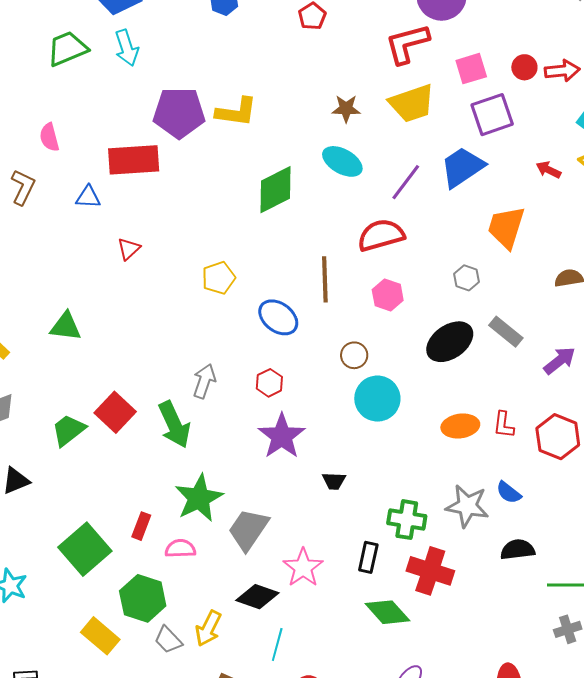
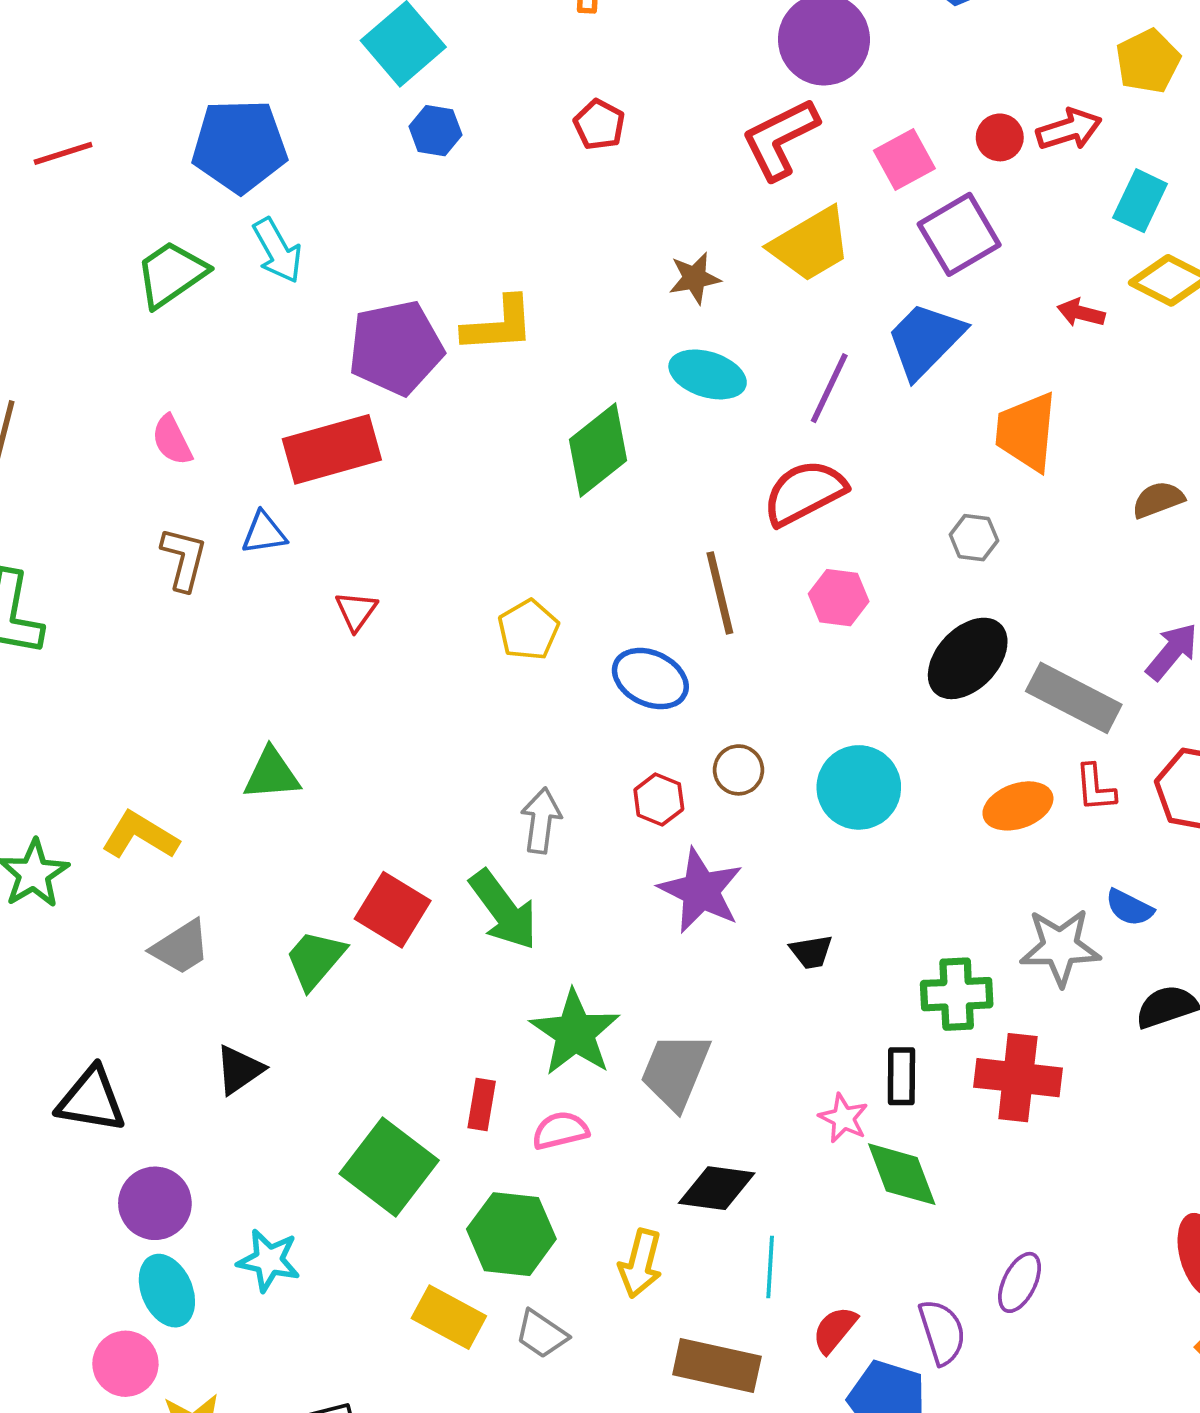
brown L-shape: (23, 187) -> (184, 559), moved
gray rectangle: (506, 332) -> (1074, 698), moved, size x1.4
brown circle: (354, 355) -> (739, 770), moved
pink star: (303, 568) -> (843, 1118), moved, size x0.7
green diamond: (387, 612) -> (902, 1174), moved, turned 33
gray trapezoid: (168, 640) -> (541, 1334), moved

